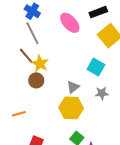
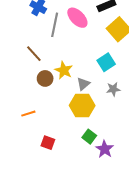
gray line: (32, 33) -> (55, 25), moved, turned 40
yellow star: (40, 64) -> (64, 70), moved
cyan square: (96, 67) -> (106, 62), turned 30

